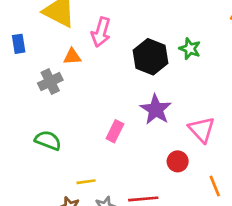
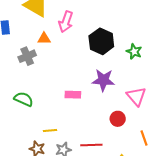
green star: (190, 49) -> (134, 51), moved
purple star: (156, 110) -> (103, 80), turned -30
pink rectangle: (115, 131) -> (73, 95), turned 63

